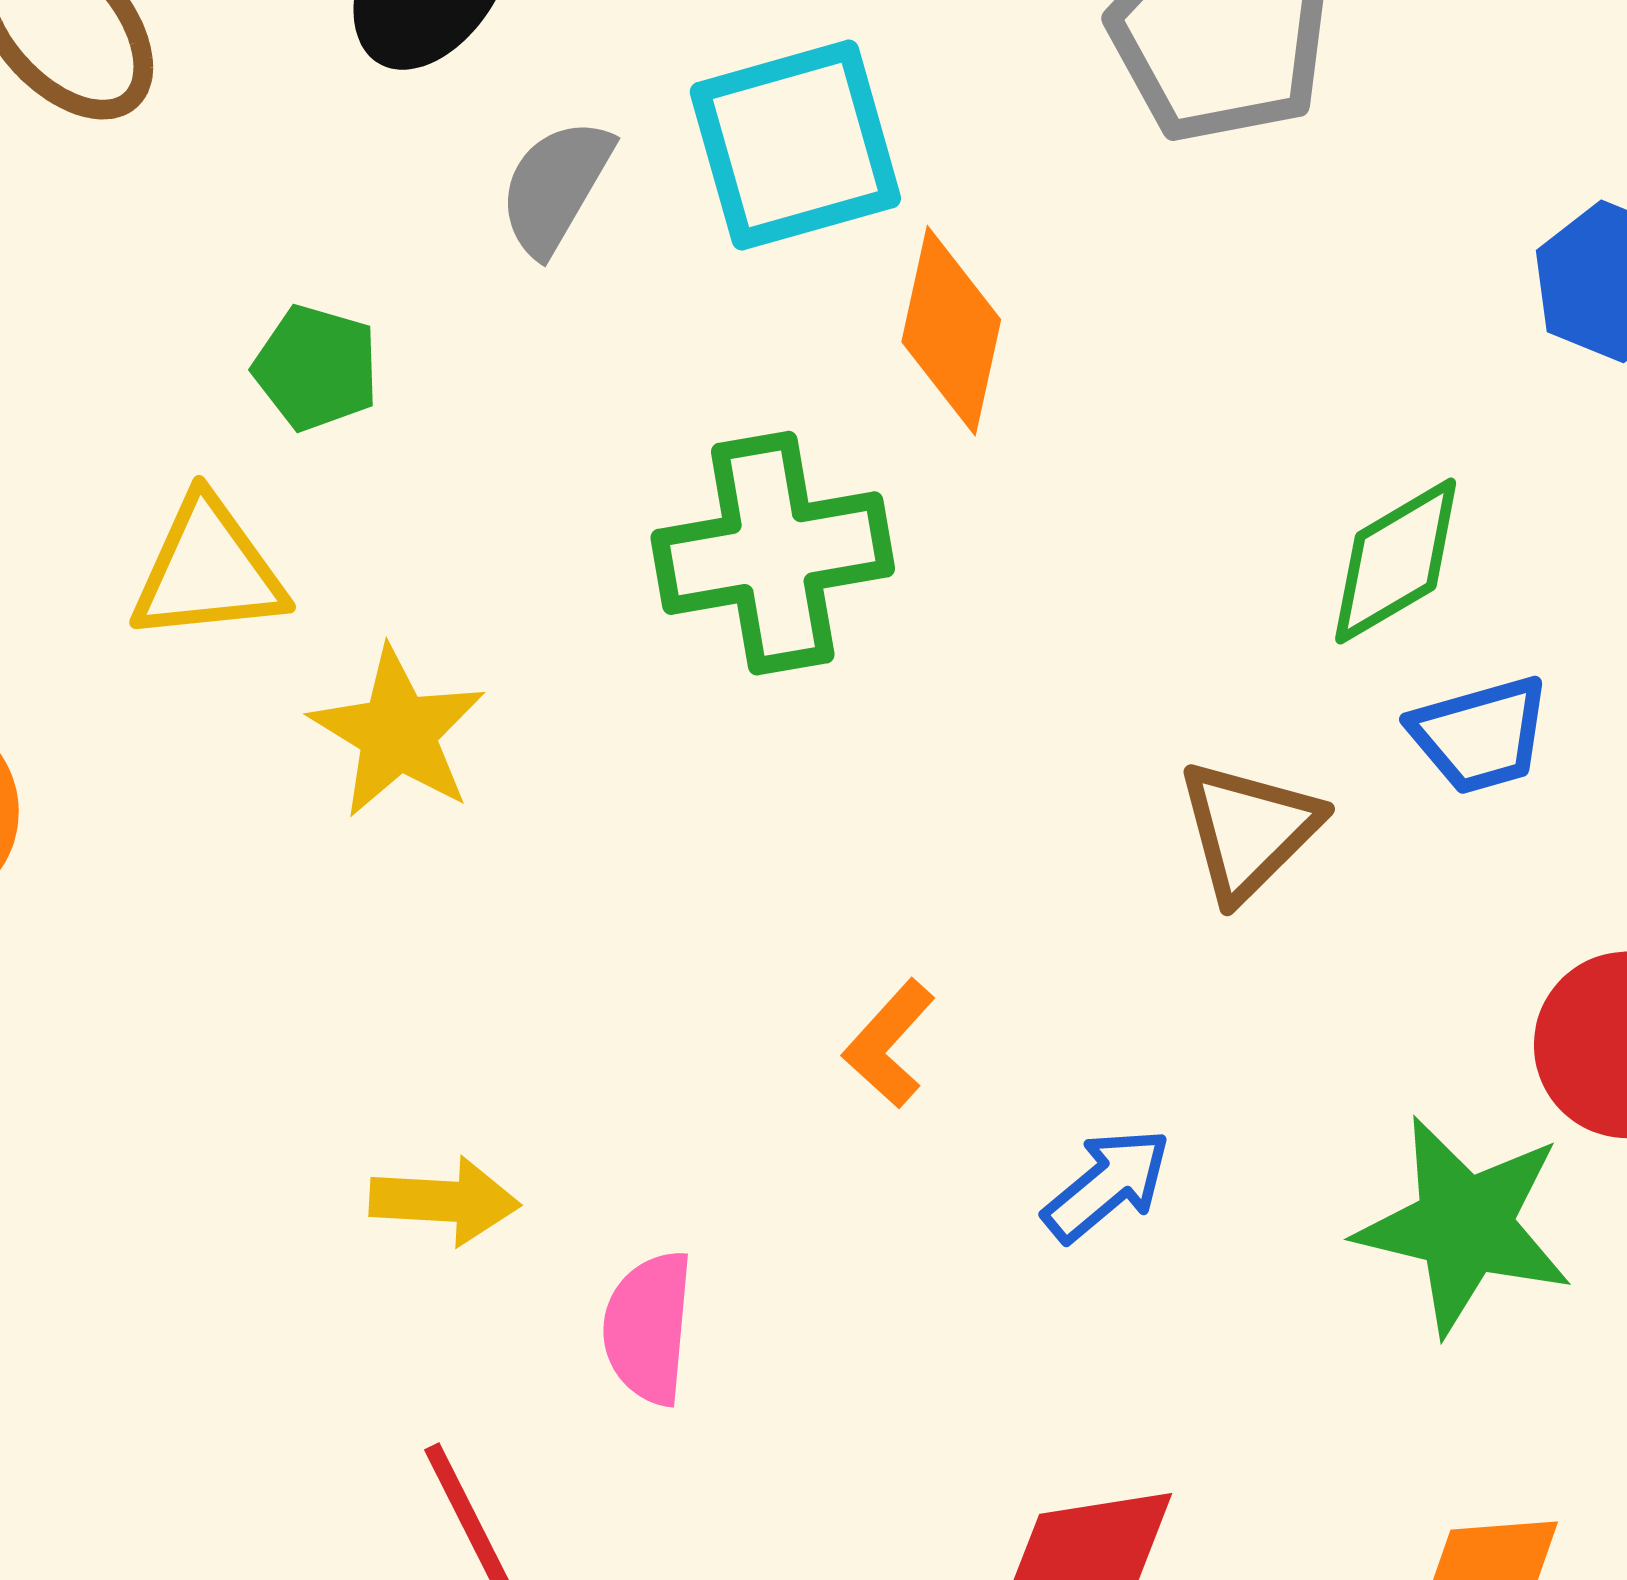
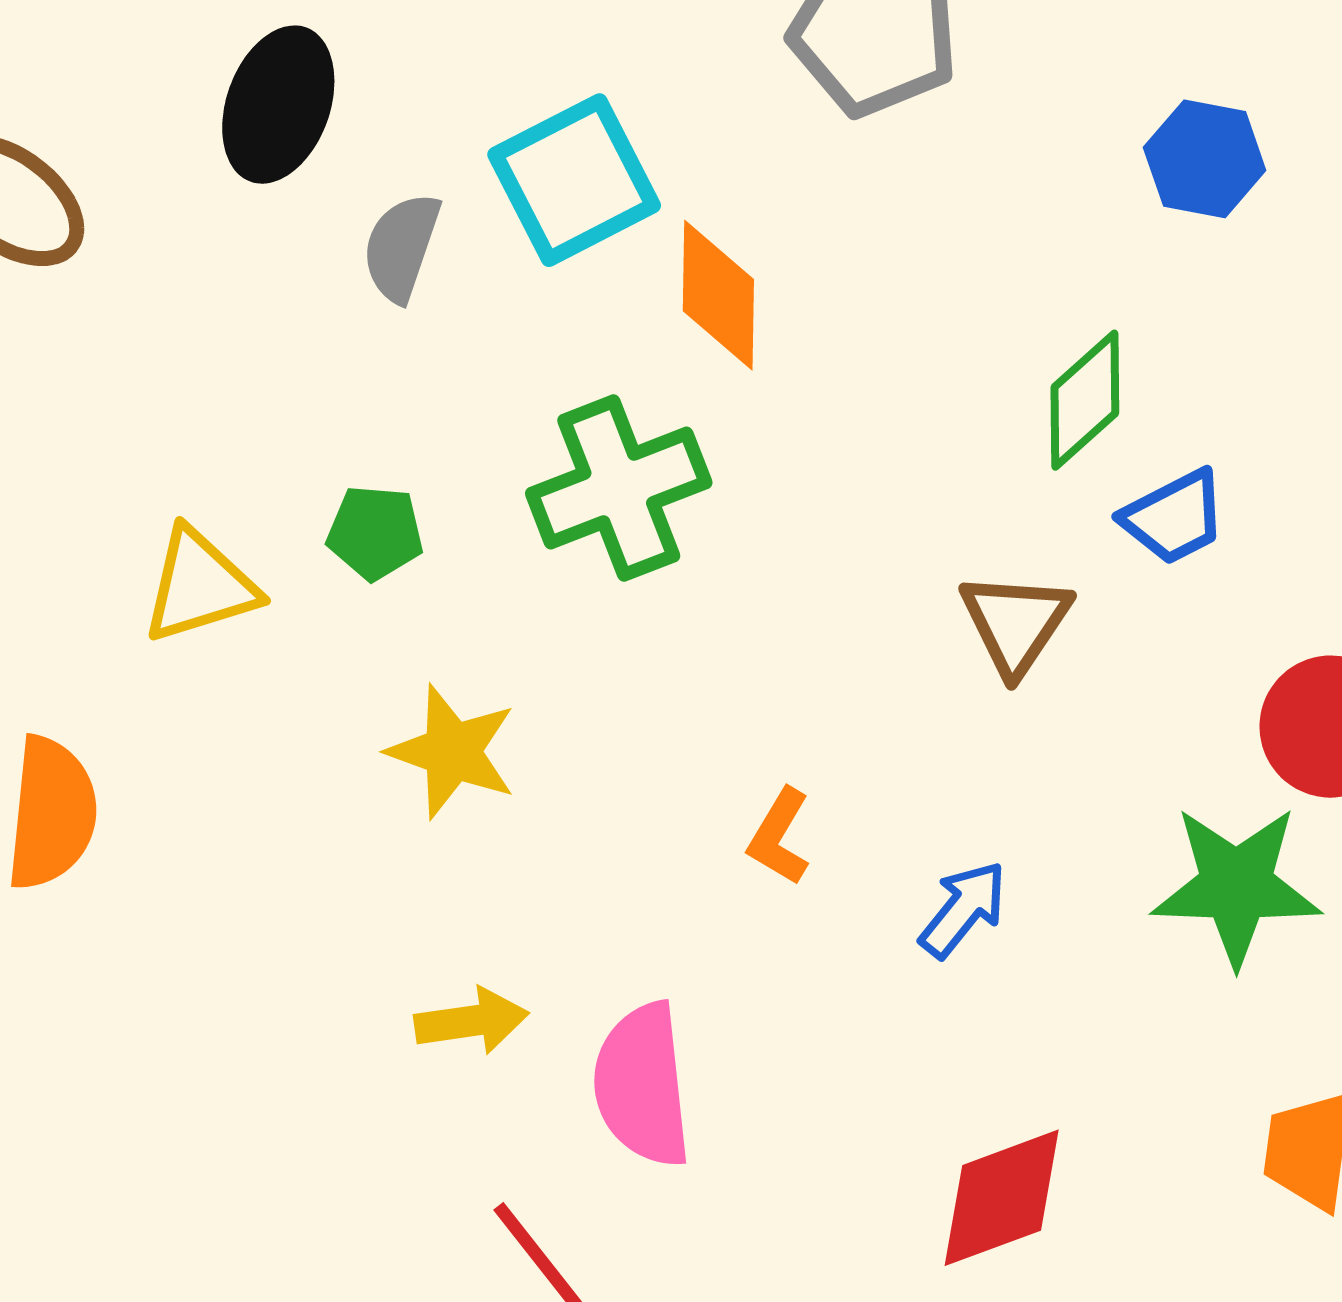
green pentagon: (316, 368) -> (375, 533), moved
yellow star: (398, 733) -> (452, 752), moved
pink semicircle: (648, 1328) -> (642, 1085), size x1.4

